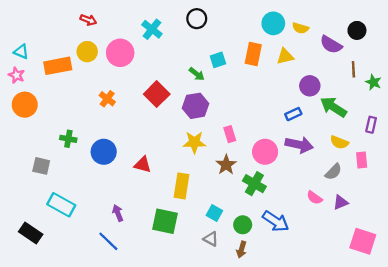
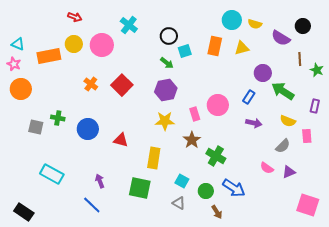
black circle: (197, 19) -> (169, 36), moved
red square: (157, 94) -> (122, 85), moved
blue rectangle: (293, 114) -> (249, 97), turned -32
purple arrow: (299, 145) -> (254, 123), size x0.7
pink circle: (265, 152) -> (218, 105), moved
gray square: (41, 166) -> (36, 127), moved
black rectangle: (31, 233) -> (24, 212), moved
brown arrow: (241, 250) -> (217, 212), moved, turned -48

